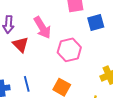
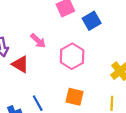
pink arrow: (42, 28) -> (38, 41), size x0.7

